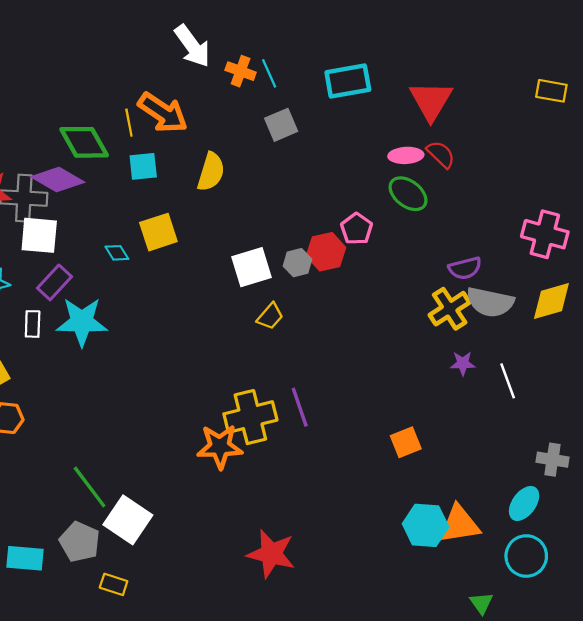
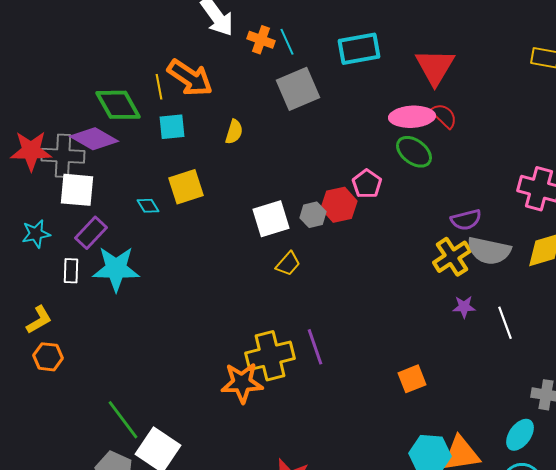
gray square: (281, 125) -> (298, 89), size x1.4
pink ellipse: (406, 155) -> (412, 117), size x1.4
yellow semicircle: (211, 172) -> (234, 132), size x0.7

